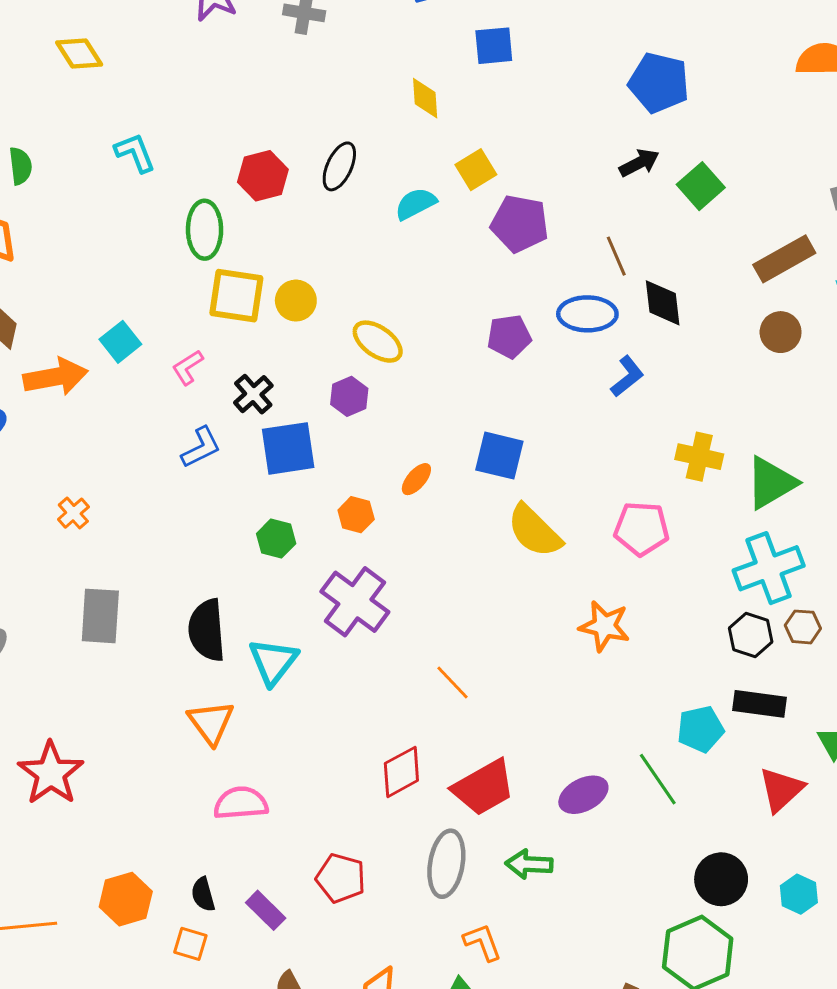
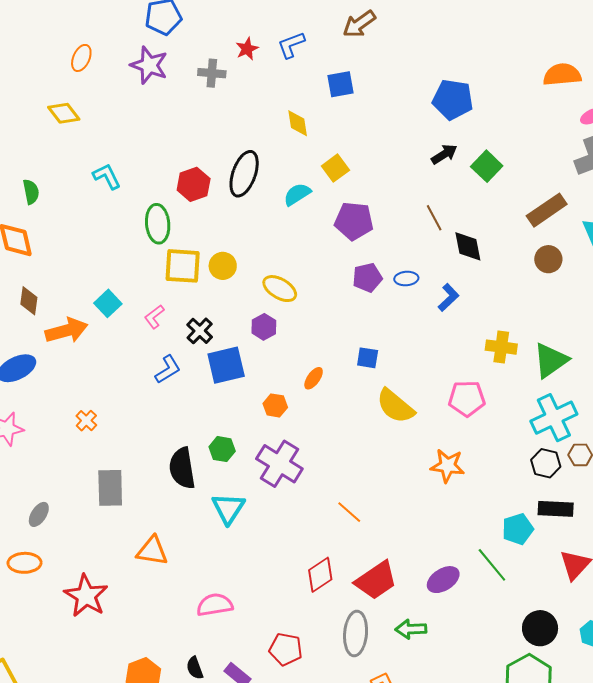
black ellipse: (339, 166) -> (244, 174), size x1.4
purple pentagon: (520, 224) -> (354, 221), moved
blue ellipse: (587, 314) -> (406, 279), moved, size x0.6
blue square: (499, 456) -> (368, 358), size x0.7
green hexagon: (276, 539) -> (222, 449), moved
black semicircle: (207, 630) -> (182, 468), moved
orange triangle: (211, 722) -> (152, 551), moved, turned -40

